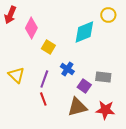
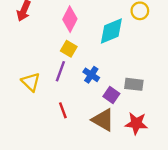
pink diamond: (31, 28) -> (70, 19), moved
purple line: (44, 79) -> (60, 71), moved
brown triangle: (77, 107) -> (103, 120), turned 45

